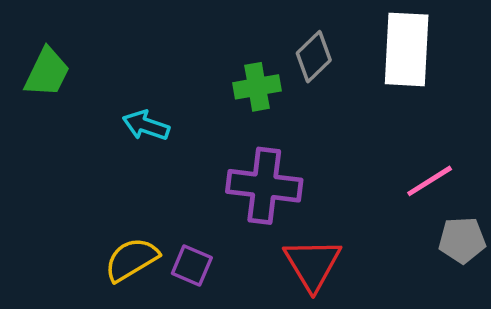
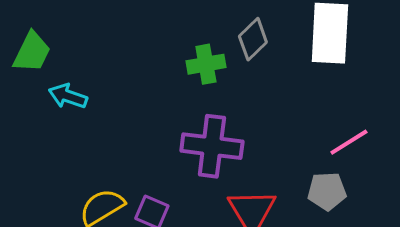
cyan arrow: (146, 125) -> (68, 96), moved
gray pentagon: (462, 240) -> (327, 191), moved

